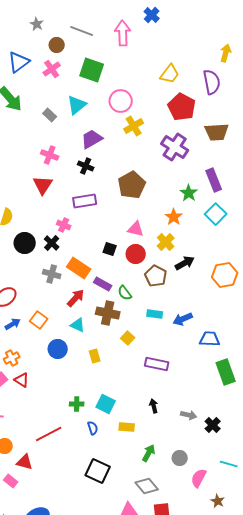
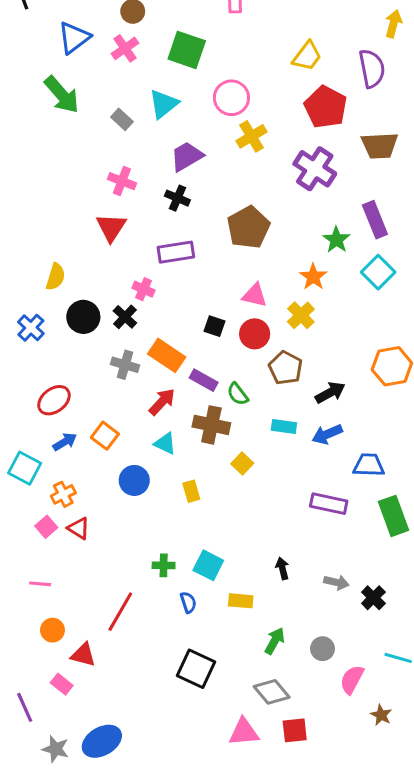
black arrow: (185, 263) -> (330, 392), moved
purple rectangle: (157, 364) -> (329, 504), moved
red line: (49, 434) -> (120, 612), turned -32

